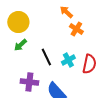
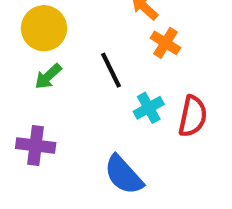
black line: (46, 57) -> (111, 70), moved
purple cross: (29, 82) -> (36, 146), moved

